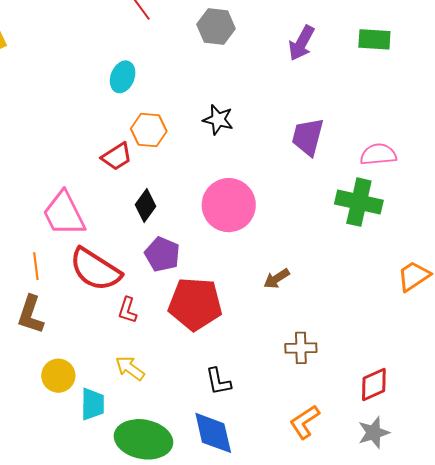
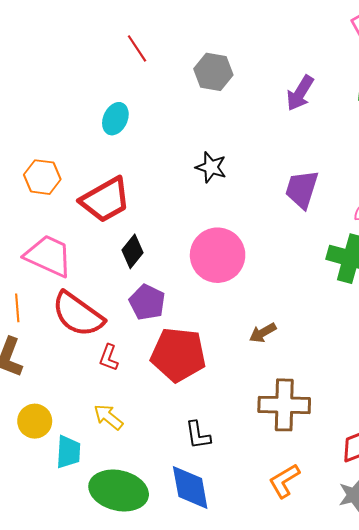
orange hexagon: (149, 130) -> (42, 177), moved
red trapezoid: (117, 157) -> (105, 200), size x1.6
pink trapezoid: (64, 214) -> (49, 256), turned 138
brown cross: (301, 348) -> (284, 405), size x1.6

